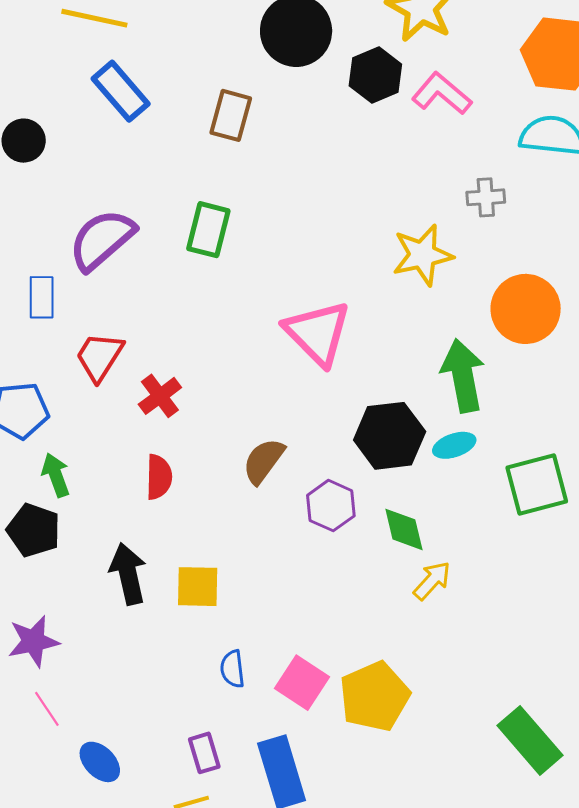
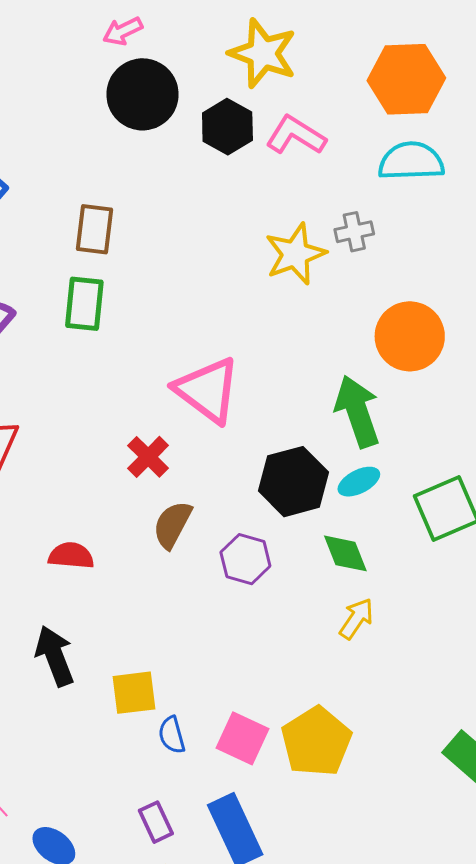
brown rectangle: (231, 115) -> (95, 229), moved
yellow star: (423, 255) -> (295, 254), moved
red cross: (160, 396) -> (148, 457), moved
red semicircle: (159, 477) -> (71, 556), turned -78
green diamond: (404, 529) -> (345, 553), moved
yellow square: (198, 587) -> (134, 693), moved

